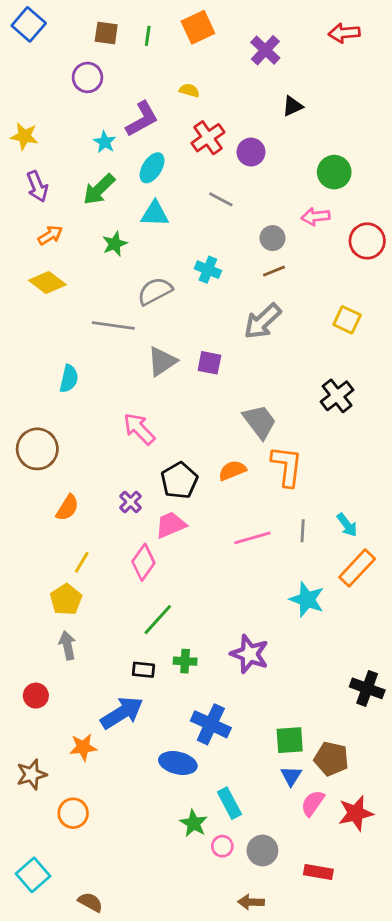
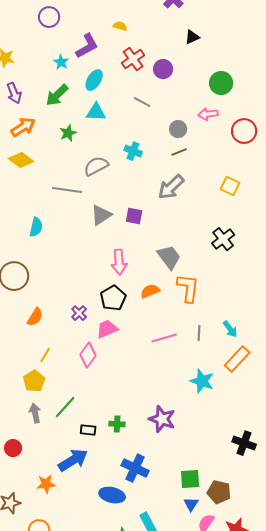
orange arrow: (50, 235) -> (23, 127), size x1.4
pink arrow: (139, 429) -> (119, 262), moved, turned -140
green line: (158, 620) -> (65, 407), moved

